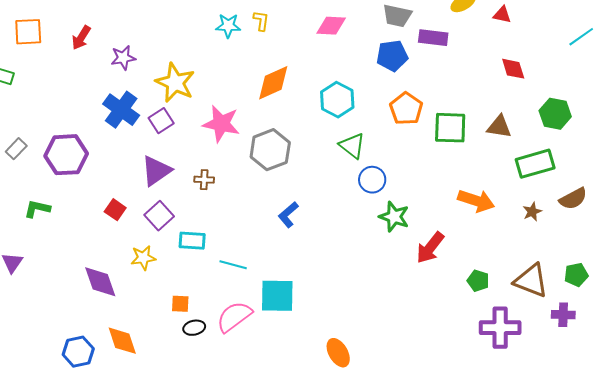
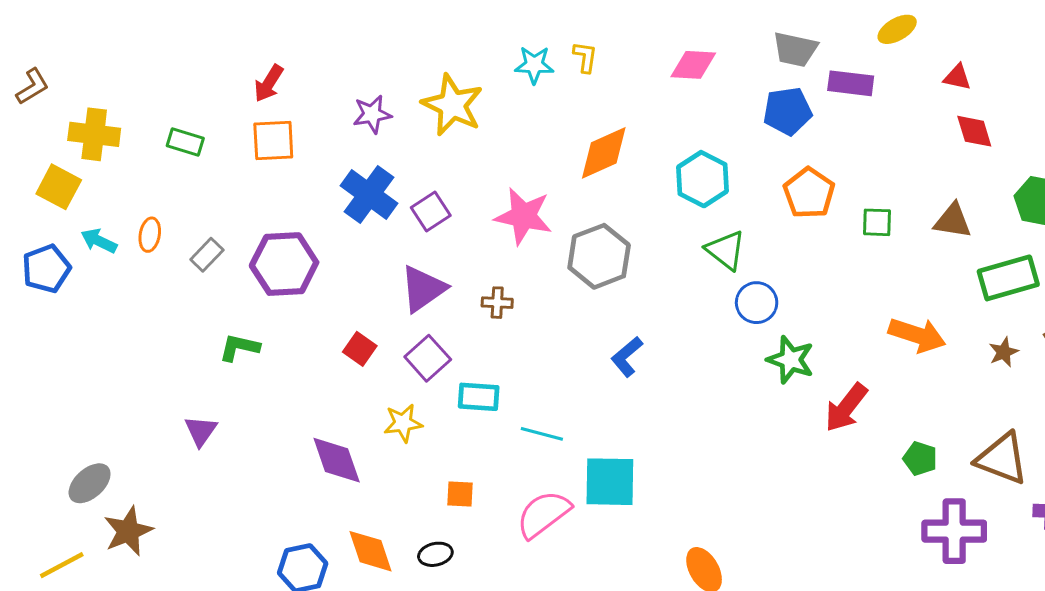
red triangle: (502, 15) -> (957, 77), moved
orange square: (28, 32) -> (273, 140), moved
red arrow: (81, 38) -> (269, 83), moved
yellow star: (175, 83) -> (452, 105), moved
green square: (450, 128) -> (877, 222), size x0.6
black ellipse: (194, 328) -> (435, 554), moved

